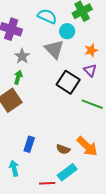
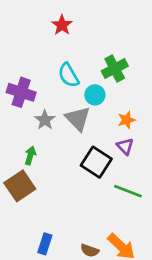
cyan semicircle: (47, 16) -> (69, 75), turned -144
gray star: (22, 56) -> (45, 120), moved

